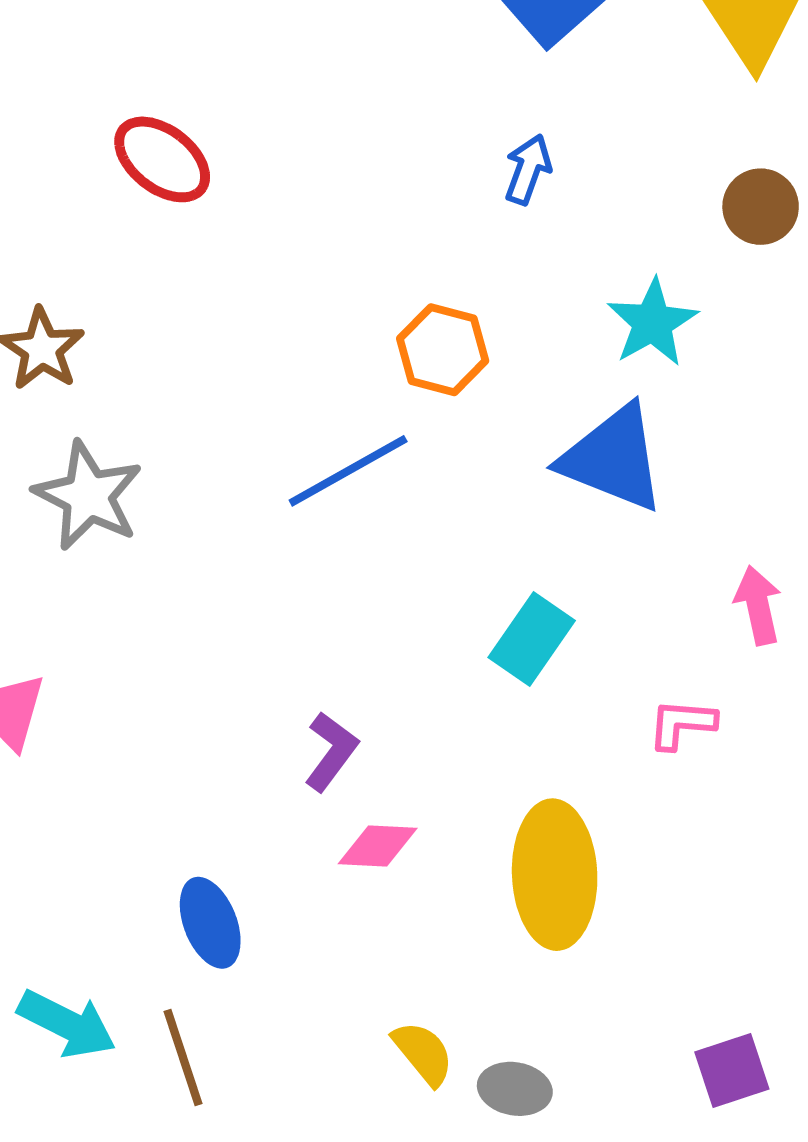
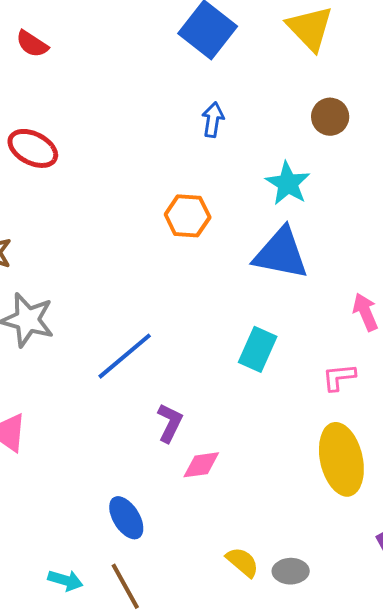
blue line: (348, 471) -> (125, 356), moved
yellow ellipse: (555, 875) -> (341, 459), moved
cyan arrow: (67, 1024) -> (65, 580), size x0.7

